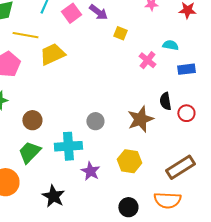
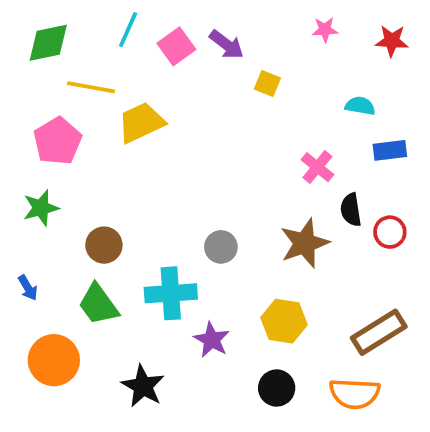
pink cross: (147, 60) -> (317, 167), moved
green trapezoid: (29, 152) -> (98, 304), turned -80
black circle: (128, 207) -> (277, 388), moved

